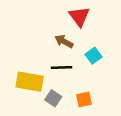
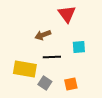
brown arrow: (64, 41) -> (43, 35), moved, turned -49
cyan square: (93, 56) -> (79, 47), turned 32

